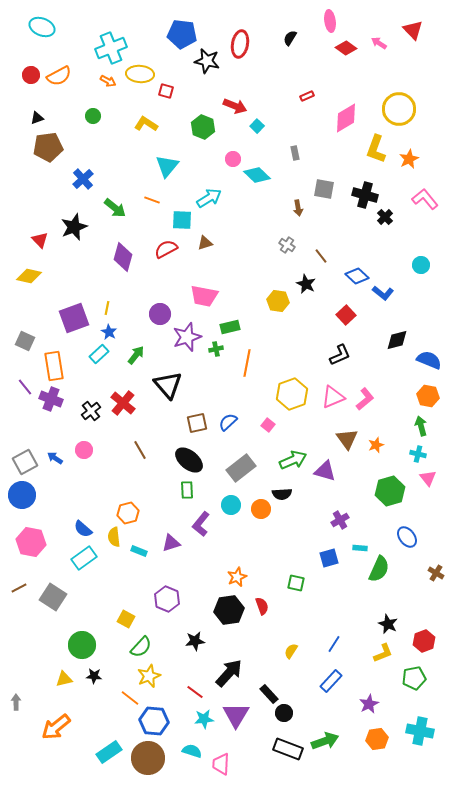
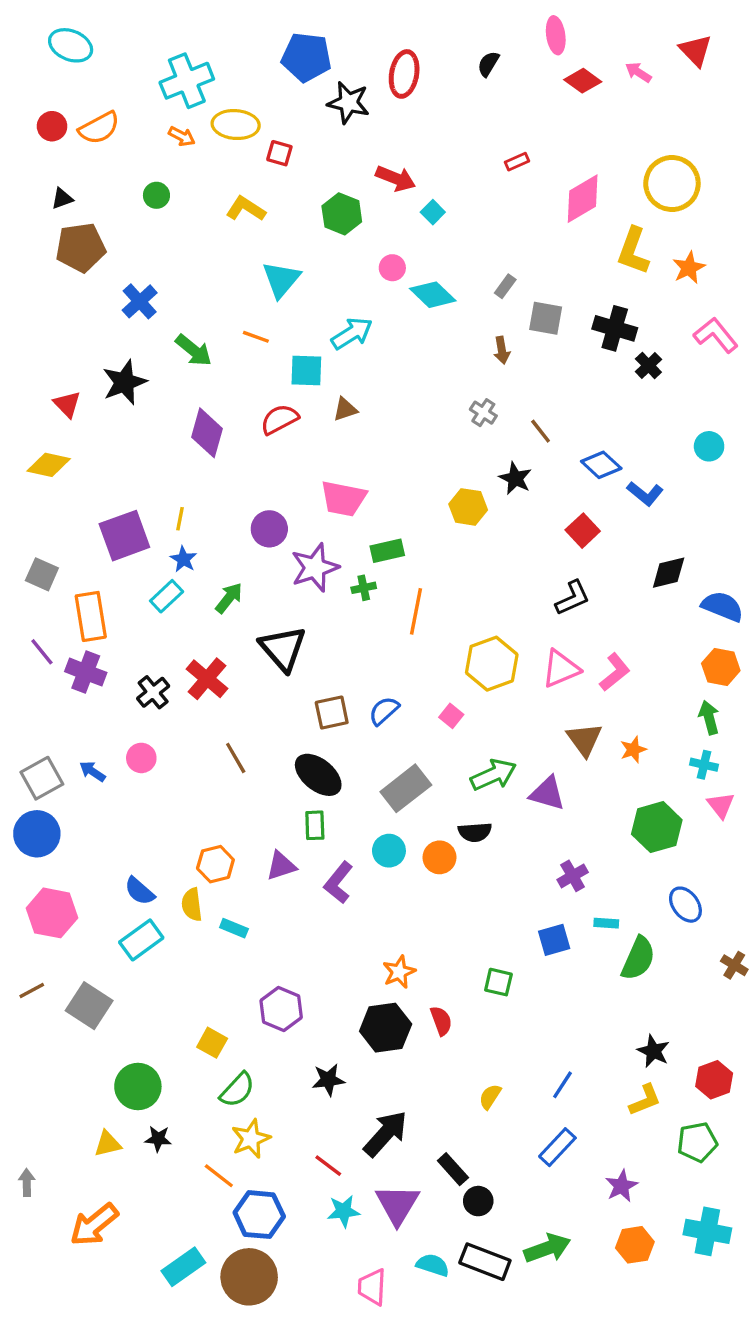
gray rectangle: (295, 153) -> (505, 286), moved, turned 48
purple triangle: (171, 543) -> (281, 866), moved
cyan semicircle: (192, 751) -> (433, 1265), moved

